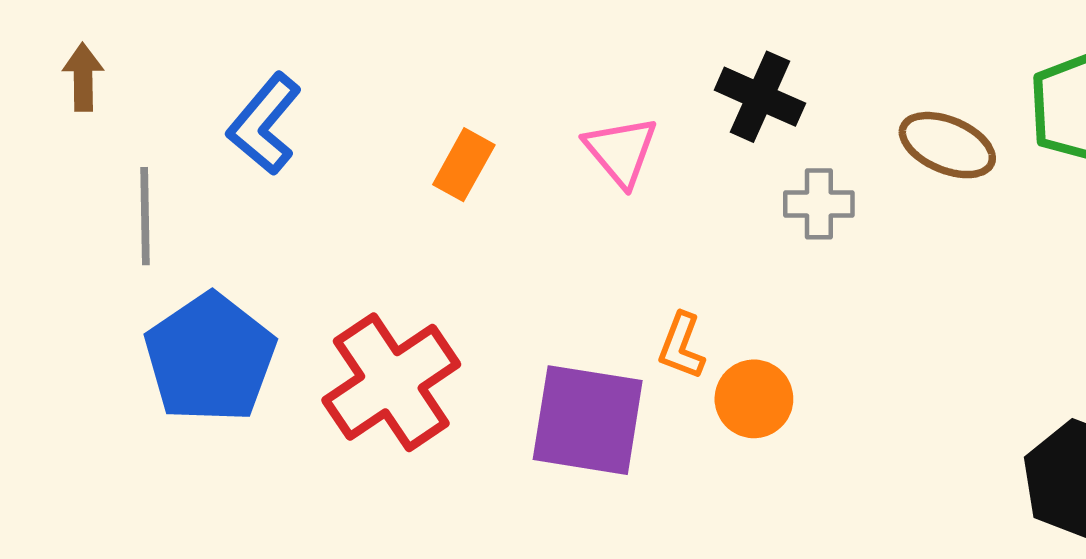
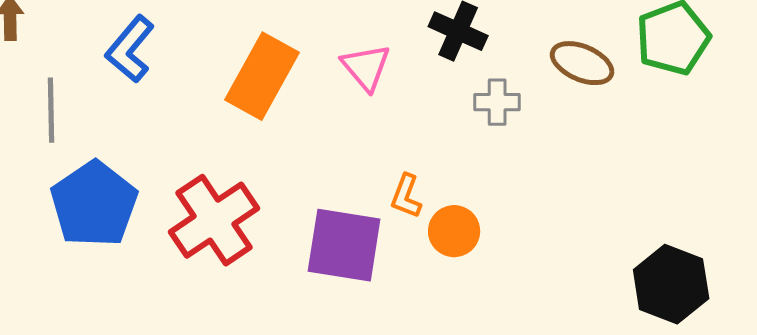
orange rectangle: (464, 165) -> (262, 76), size x1.8

